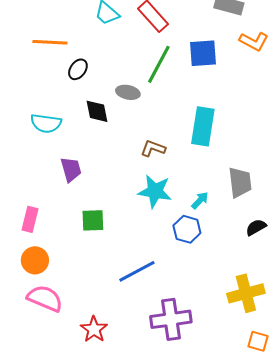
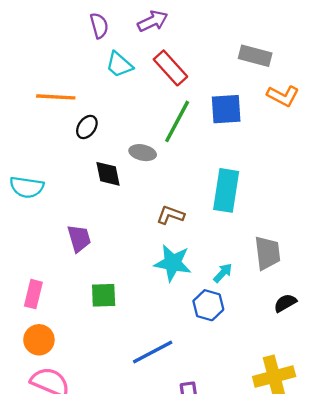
cyan semicircle: (46, 123) -> (27, 187), moved

